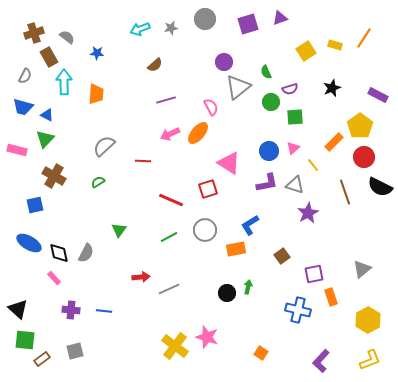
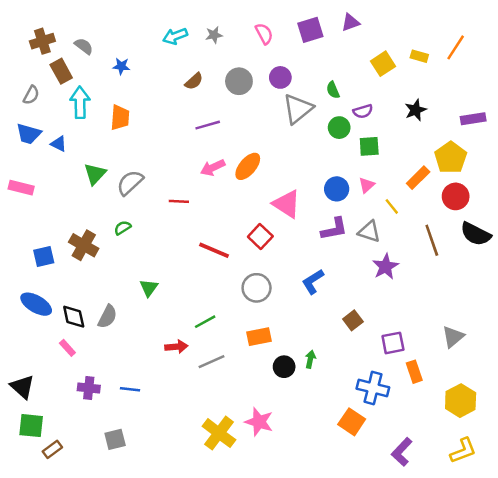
gray circle: (205, 19) -> (239, 81), moved
purple rectangle: (378, 95) -> (473, 119), turned -36
pink semicircle: (211, 107) -> (264, 34), moved
green triangle: (45, 139) -> (95, 174), moved
brown cross: (54, 176) -> (84, 245), moved
red square: (208, 189) -> (260, 236), turned -30
green line: (169, 237) -> (205, 322), moved
orange rectangle: (236, 249) -> (259, 337), moved
gray square: (75, 351) -> (115, 439), moved
orange square: (261, 353) -> (352, 422), moved, size x1.5

